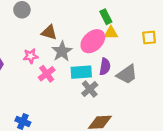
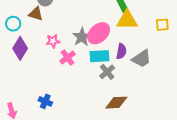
brown triangle: (49, 32) -> (36, 14), moved
yellow triangle: (111, 33) -> (127, 20), size x1.6
pink ellipse: (93, 41) -> (99, 33), moved

